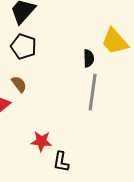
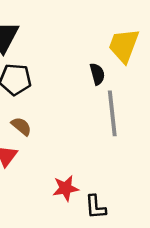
yellow trapezoid: (115, 41) -> (124, 46), turned 76

